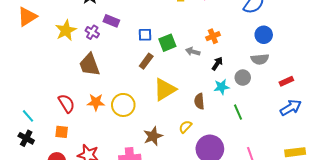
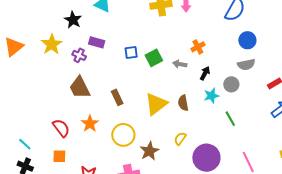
yellow star: (66, 30) -> (52, 44), moved
brown rectangle: (146, 61) -> (117, 97), moved, turned -56
brown semicircle: (199, 101) -> (183, 103), moved
orange star: (96, 102) -> (90, 124), turned -30
yellow circle: (123, 105) -> (123, 135), moved

